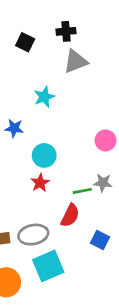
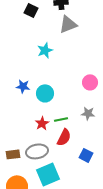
blue star: (14, 128) -> (23, 86), moved
red star: (40, 183) -> (42, 123), moved
green line: (82, 191) -> (61, 119), moved

